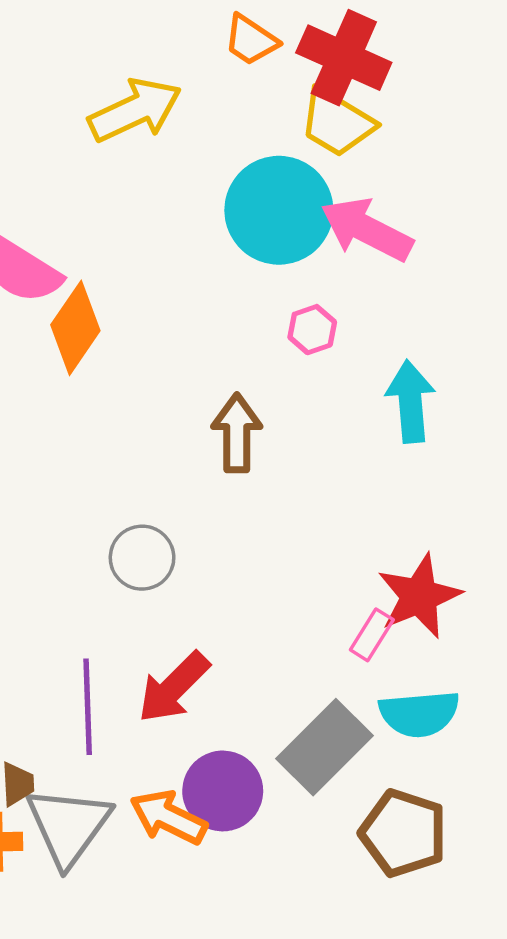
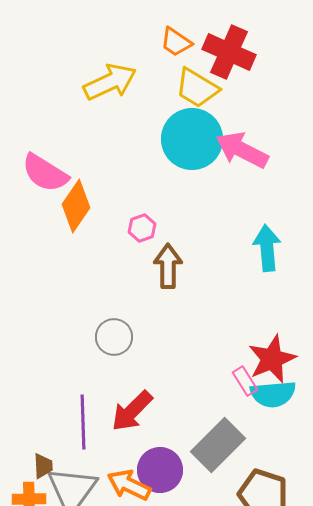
yellow trapezoid: (337, 123) -> (197, 88), moved
pink hexagon: (312, 330) -> (142, 228), moved
pink rectangle: (372, 635) -> (245, 381), turned -64
cyan semicircle: (419, 714) -> (273, 394), moved

